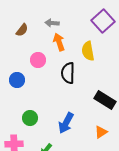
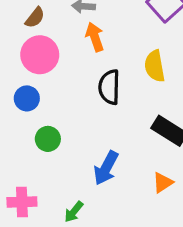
yellow semicircle: (88, 51) -> (155, 66), moved
pink circle: (38, 60) -> (40, 55), moved, size x1.5
green circle: (30, 118) -> (48, 139), moved

